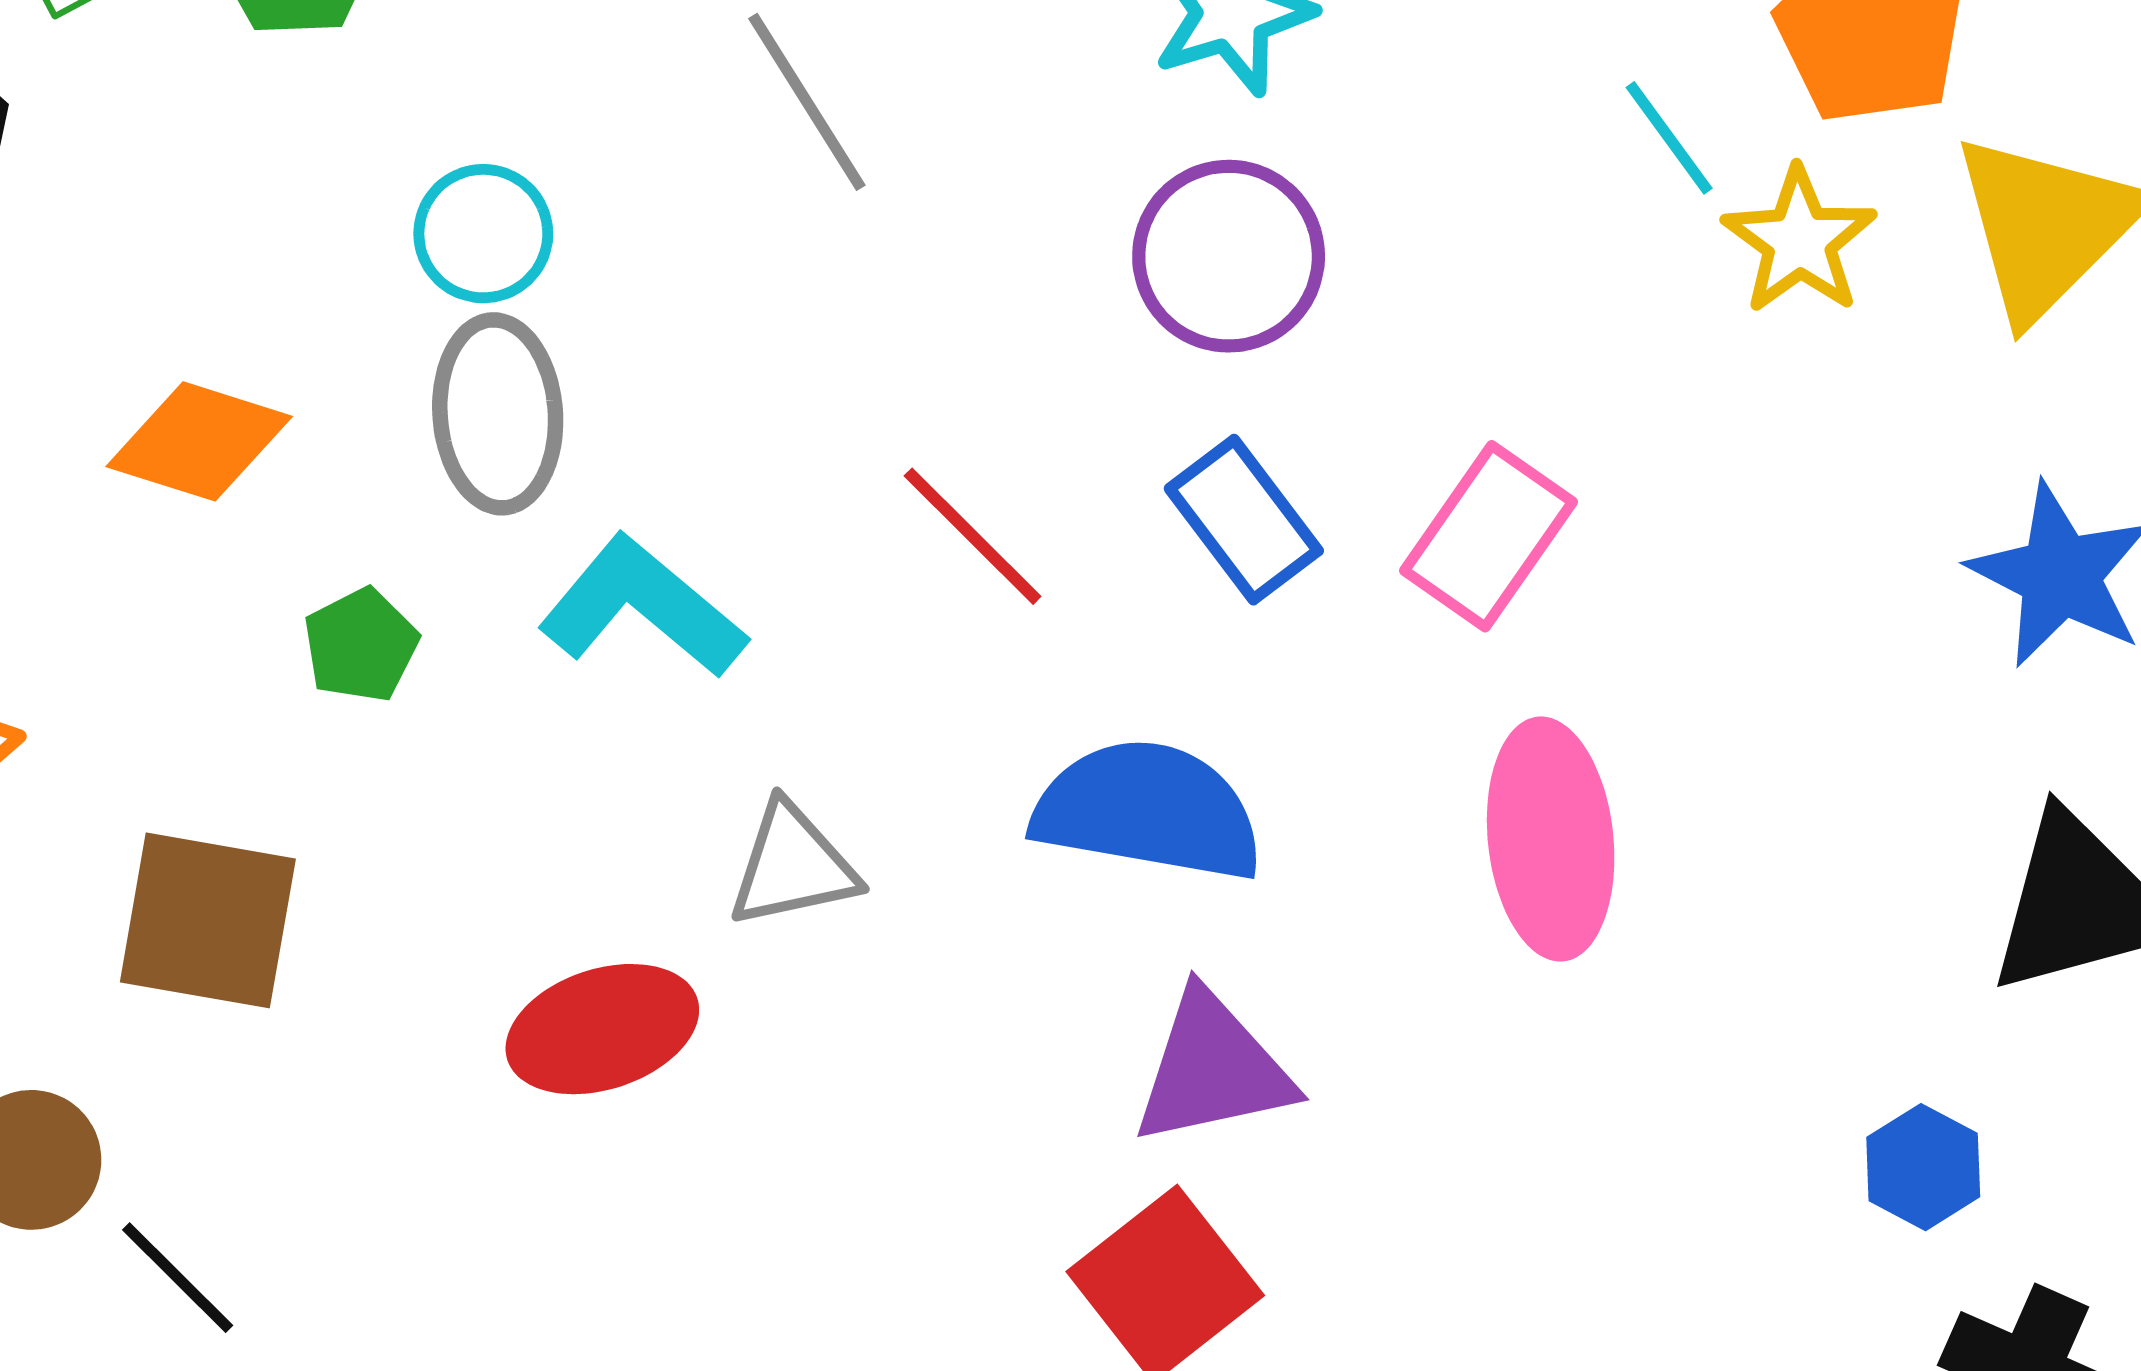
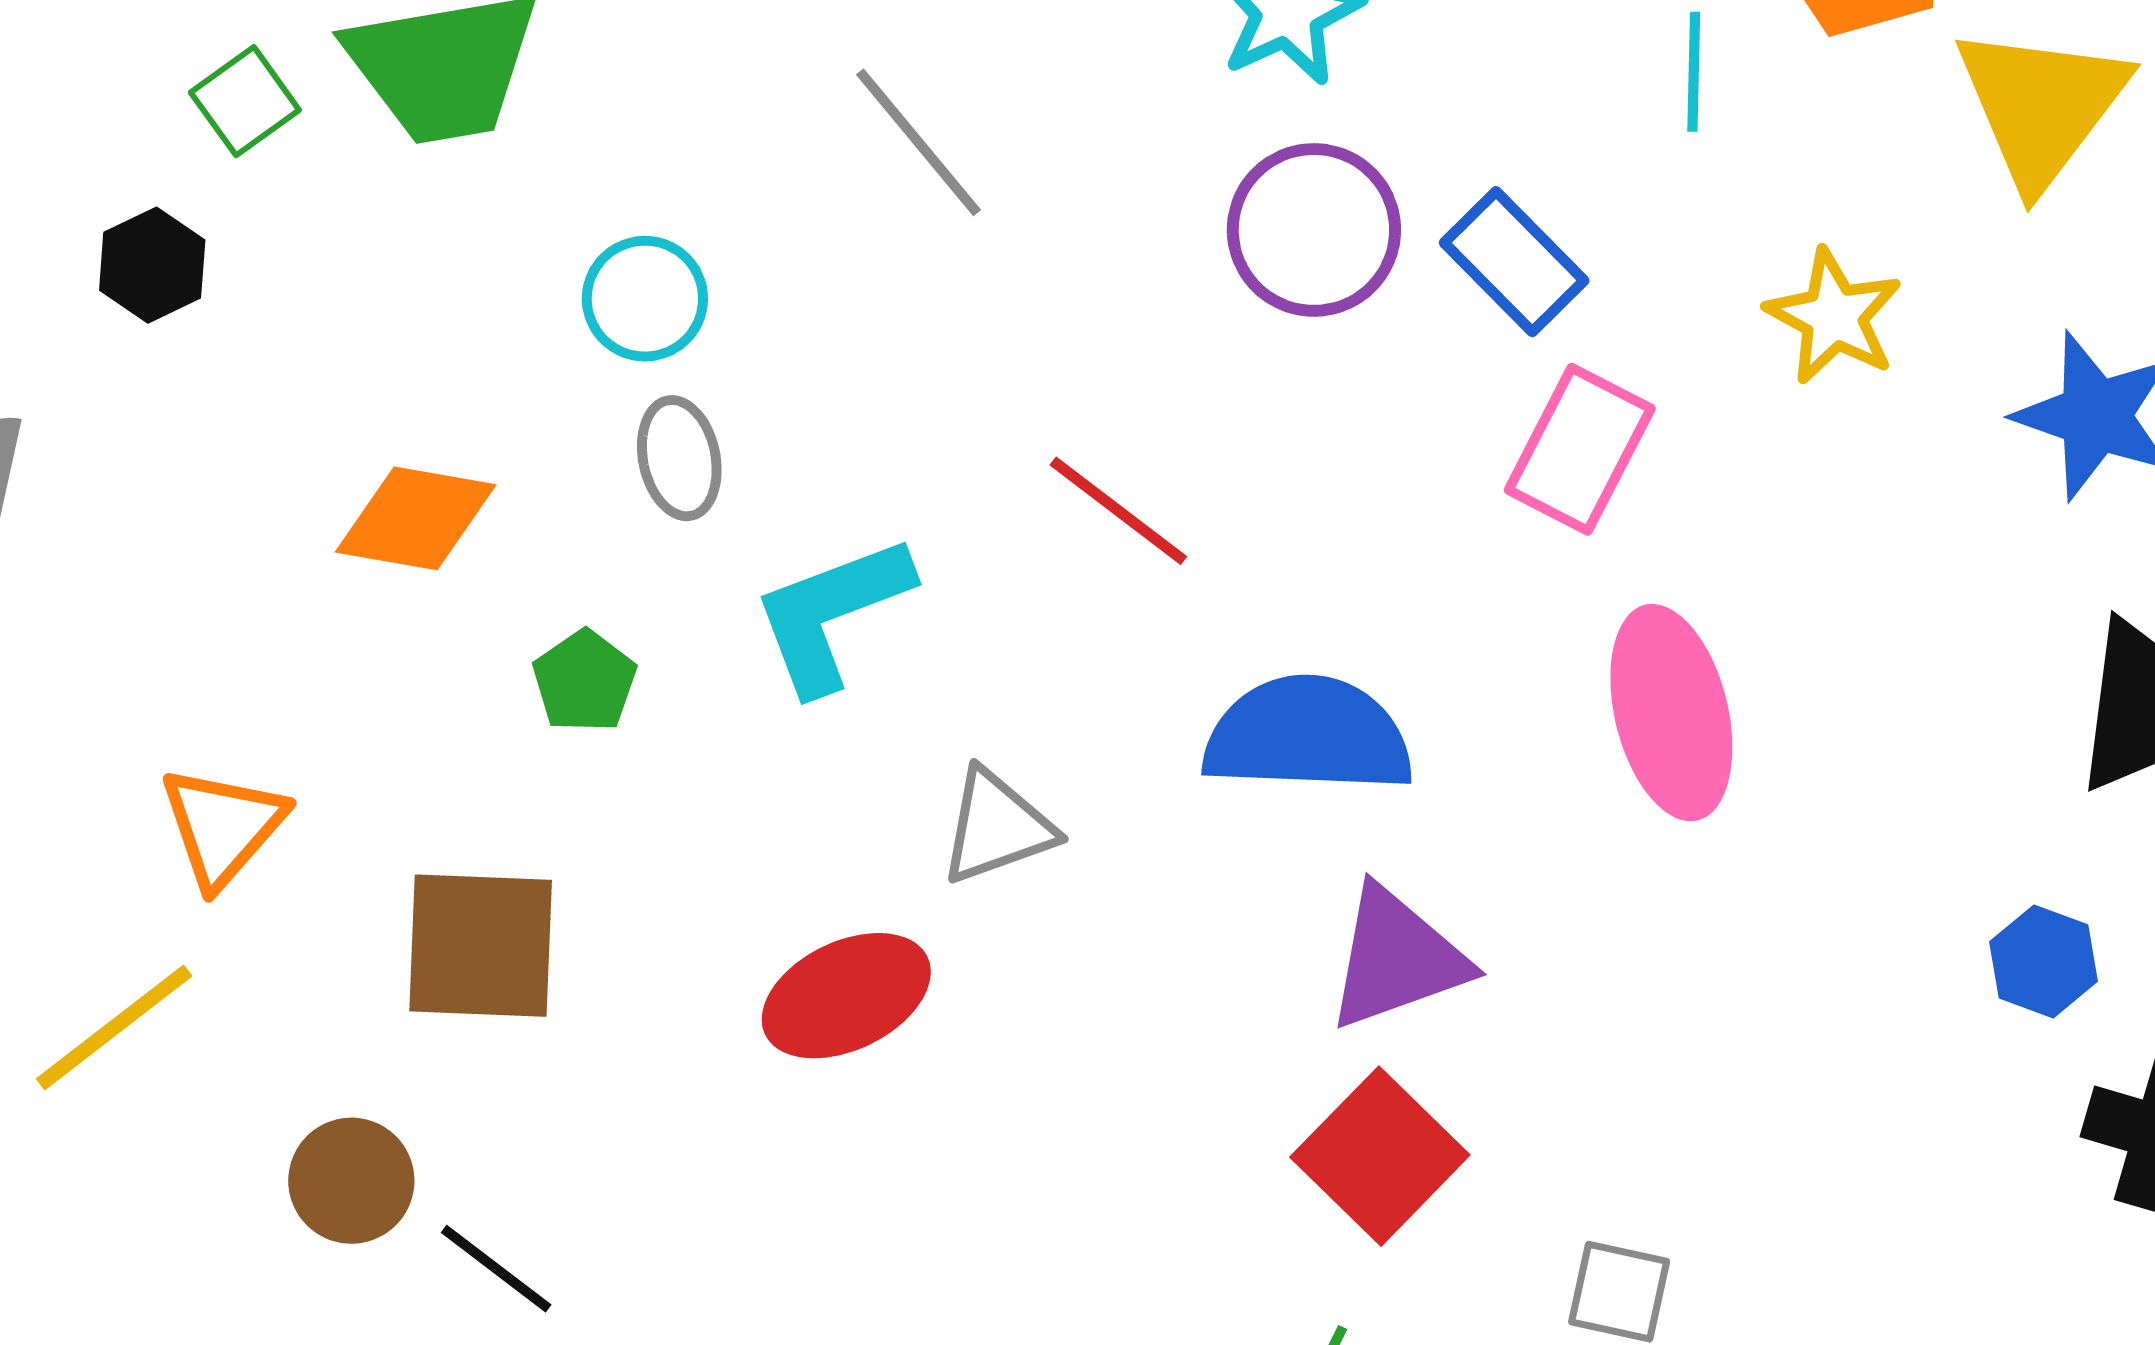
cyan line: (1669, 138) -> (1694, 72), turned 45
yellow star: (1799, 241) -> (1834, 317), moved
gray ellipse: (498, 414) -> (679, 458), size x0.7
blue rectangle: (1244, 520) -> (1514, 262), moved
cyan L-shape: (642, 607) -> (832, 614), turned -53

